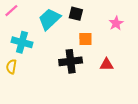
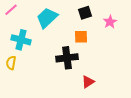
black square: (76, 14) -> (85, 13), moved, turned -32
red triangle: (107, 64) -> (88, 82), moved, turned -32

